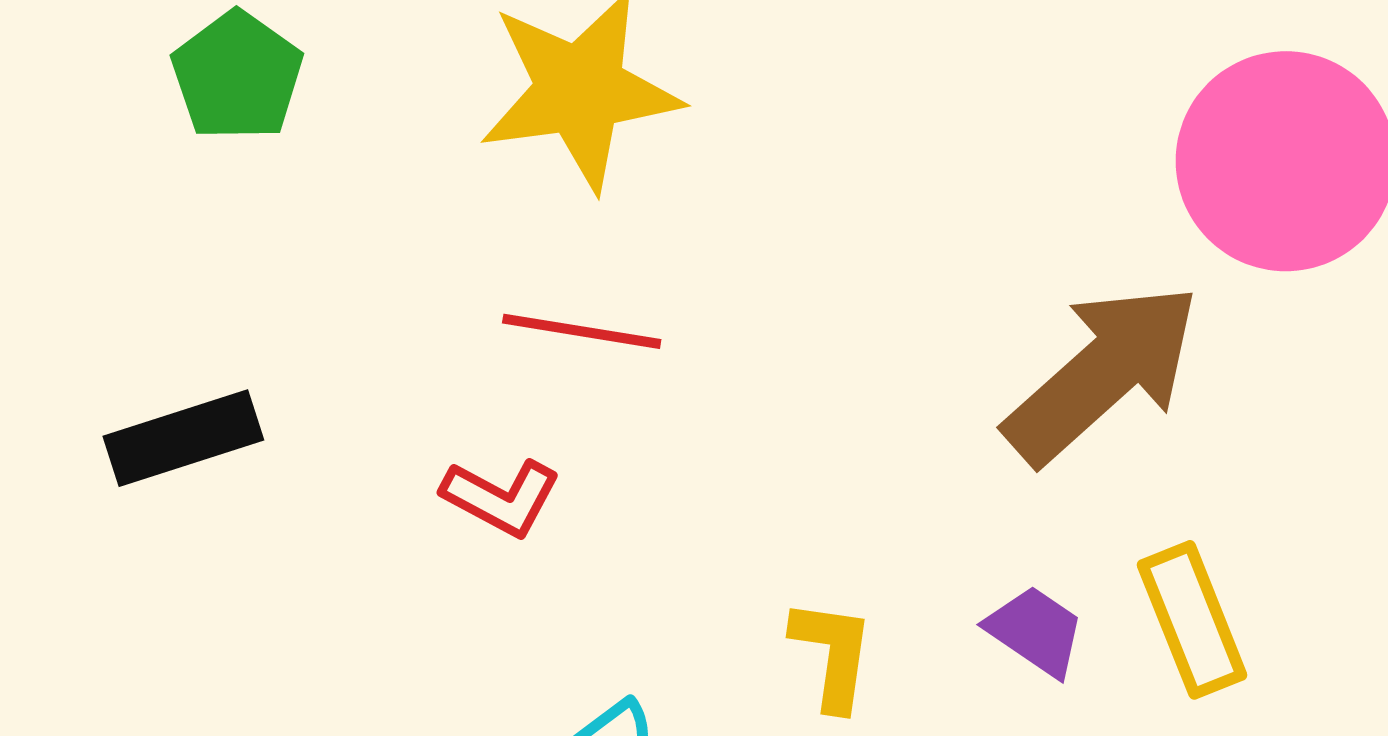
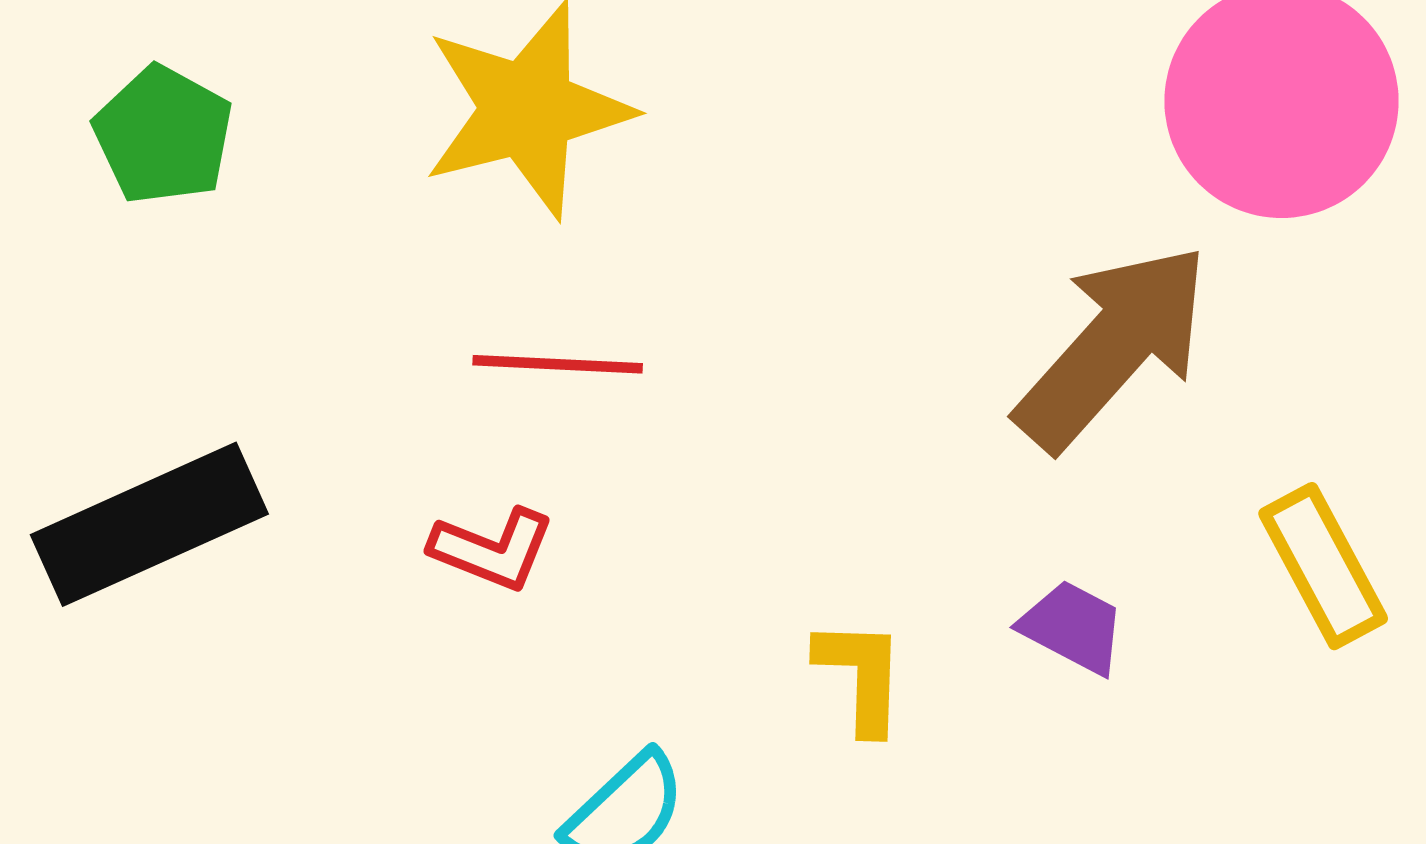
black rectangle: (183, 438) -> (149, 524), size x1.4
yellow rectangle: (1192, 620) -> (1323, 566), moved

